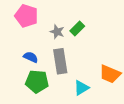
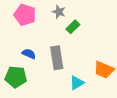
gray star: (57, 32) -> (59, 12), moved
green pentagon: (37, 81) -> (16, 77), moved

